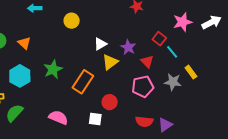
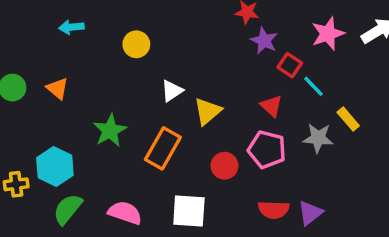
white triangle: (100, 44) -> (172, 91), moved
purple star: (128, 47) -> (264, 41), moved
cyan hexagon: (20, 76) -> (55, 167), moved
pink pentagon: (143, 86) -> (267, 149), turned 30
red circle: (110, 102) -> (224, 166), moved
green semicircle: (14, 113) -> (68, 209), moved
white square: (95, 119) -> (189, 211), size x1.5

